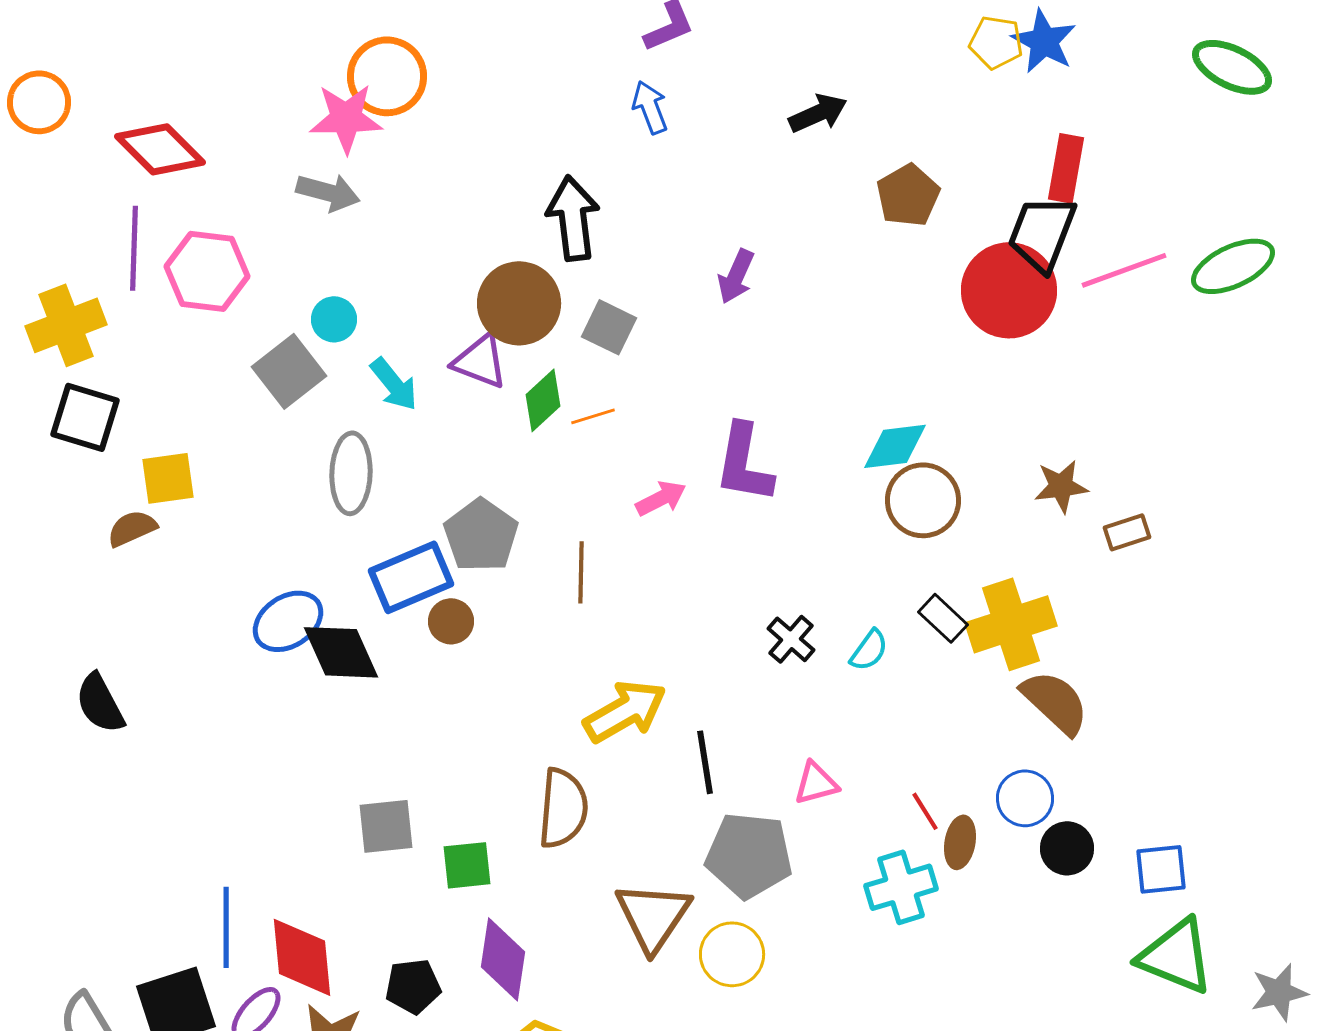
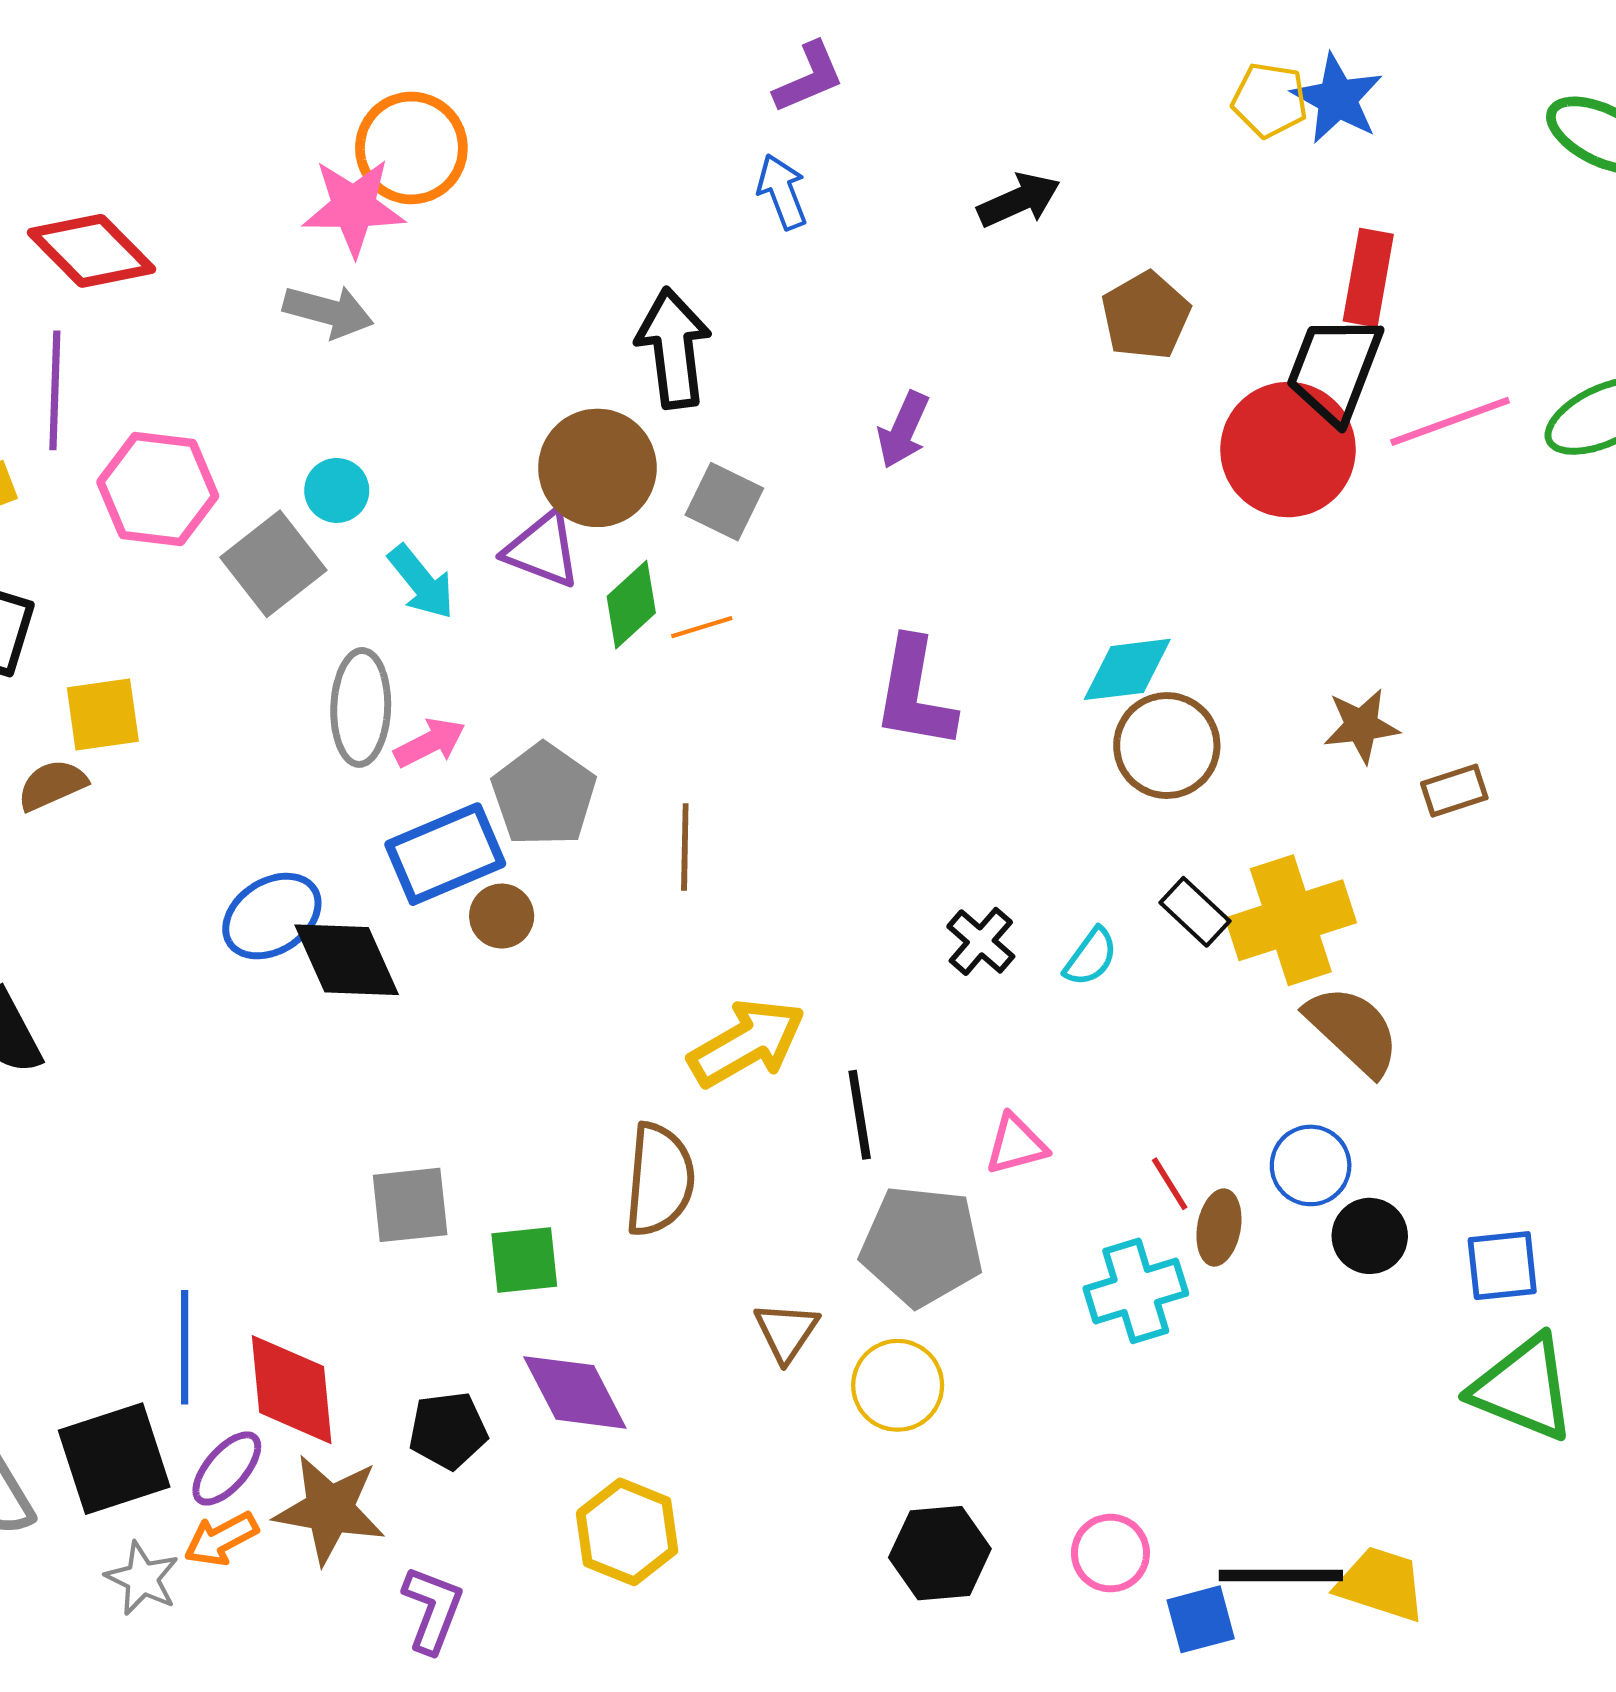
pink hexagon: (207, 271) -> (158, 489), moved
pink arrow: (661, 498) -> (430, 743), moved
brown triangle: (653, 916) -> (786, 1332), size x0.6
purple diamond: (503, 959) -> (575, 1392), turned -36

